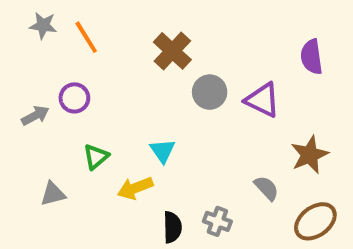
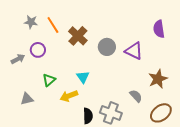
gray star: (43, 25) -> (31, 22), moved
orange line: (86, 37) -> (53, 25), moved
brown cross: (172, 51) -> (78, 36), moved
gray cross: (217, 221) -> (111, 113), size x1.5

